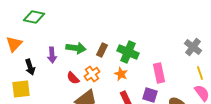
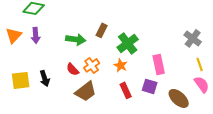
brown rectangle: (102, 50) -> (102, 30), moved
green cross: (128, 52) -> (128, 43), turned 30
purple arrow: (52, 55) -> (36, 35), moved
black arrow: (30, 67) -> (45, 78), moved

